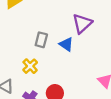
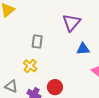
blue triangle: (66, 44) -> (83, 49), moved, turned -32

